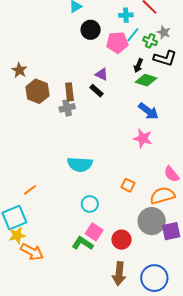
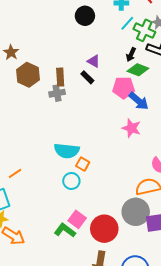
green cross: (150, 41) -> (144, 30), size x1.5
pink pentagon: (117, 43) -> (124, 88), moved
orange square: (128, 185) -> (83, 164), moved
cyan circle: (90, 204) -> (71, 181), moved
red circle: (121, 240) -> (104, 229), size x1.4

